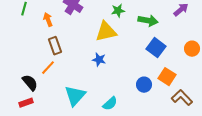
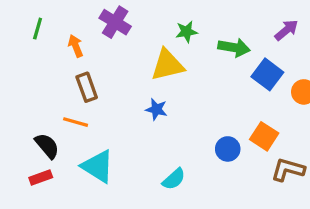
blue square: (156, 48) -> (267, 74), moved
orange line: (48, 68) -> (76, 122), turned 63
cyan triangle: (75, 96) -> (98, 166), moved, turned -40
brown L-shape: (182, 98) -> (288, 170), turned -30

